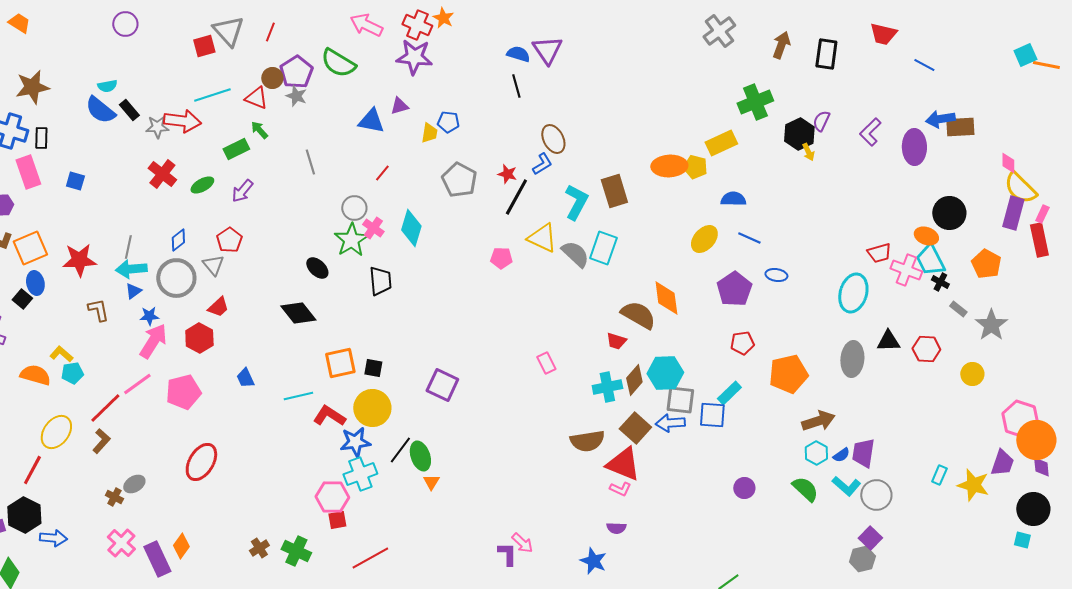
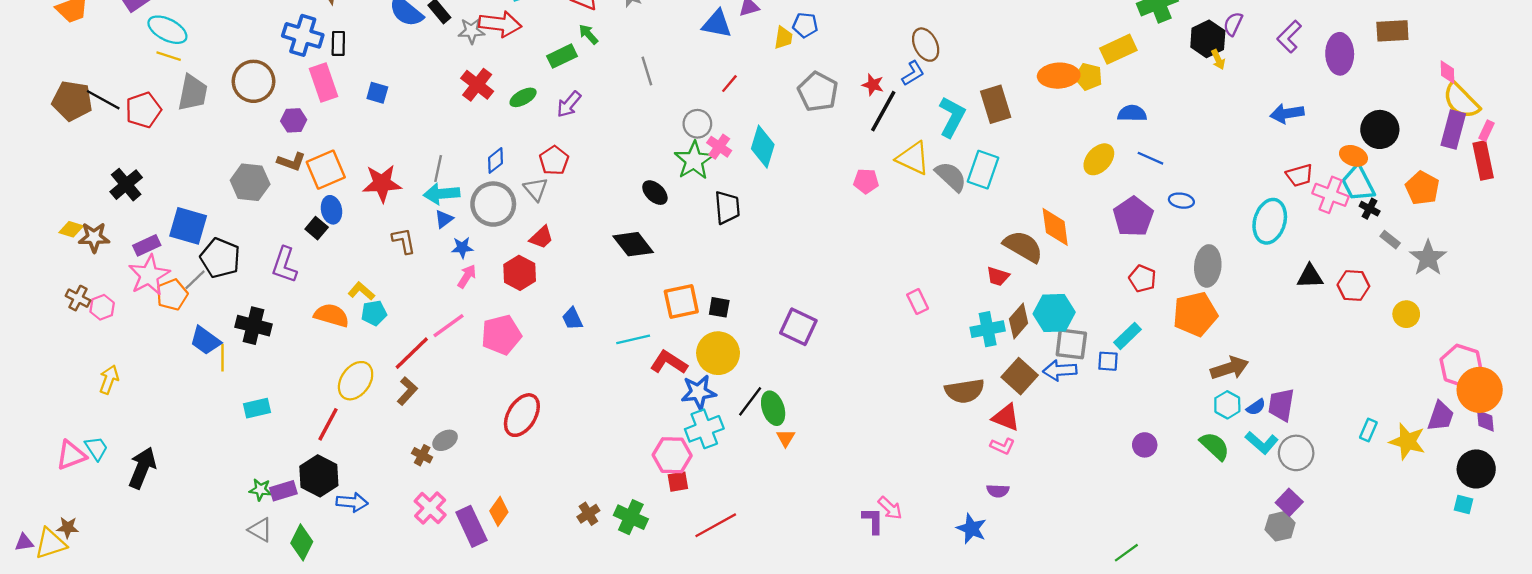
blue arrow: (940, 119) -> (1287, 113), moved
pink arrow: (153, 341) -> (467, 276), size x0.6
red pentagon: (742, 343) -> (1142, 279), turned 30
gray ellipse: (852, 359) -> (1208, 266), moved
blue square: (712, 415) -> (1108, 361), size x0.7
red triangle: (623, 464) -> (1006, 417), size x0.7

